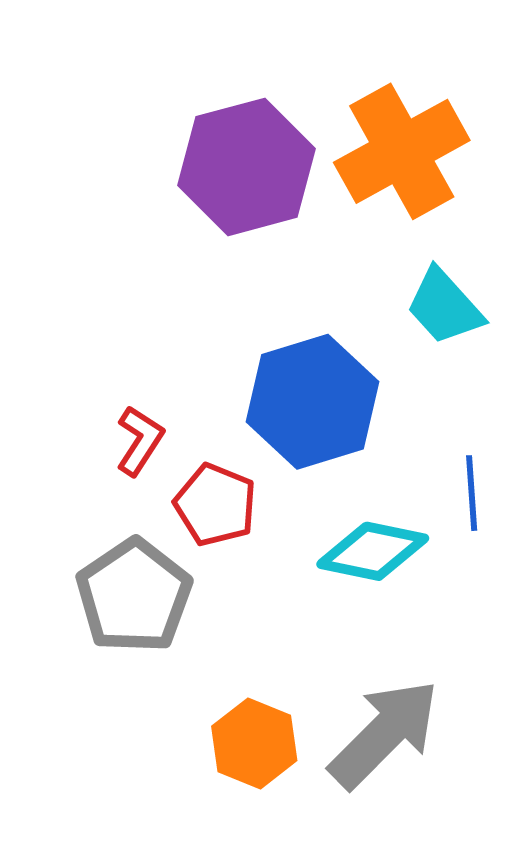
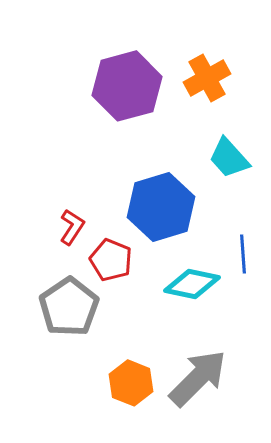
orange cross: (402, 151) -> (207, 78), size x0.7

